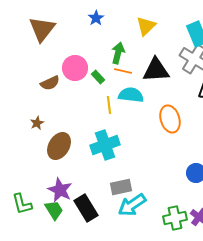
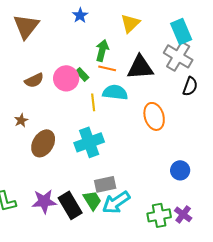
pink circle: (75, 68) -> (66, 78), moved
purple star: (60, 190) -> (44, 201), moved, turned -30
green trapezoid: (54, 210) -> (92, 200), moved

